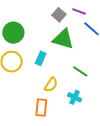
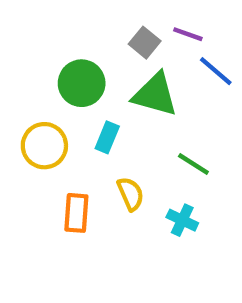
green circle: (13, 33) -> (82, 83), moved
yellow semicircle: (51, 85) -> (131, 194), turned -56
orange rectangle: (41, 107) -> (76, 213), moved

